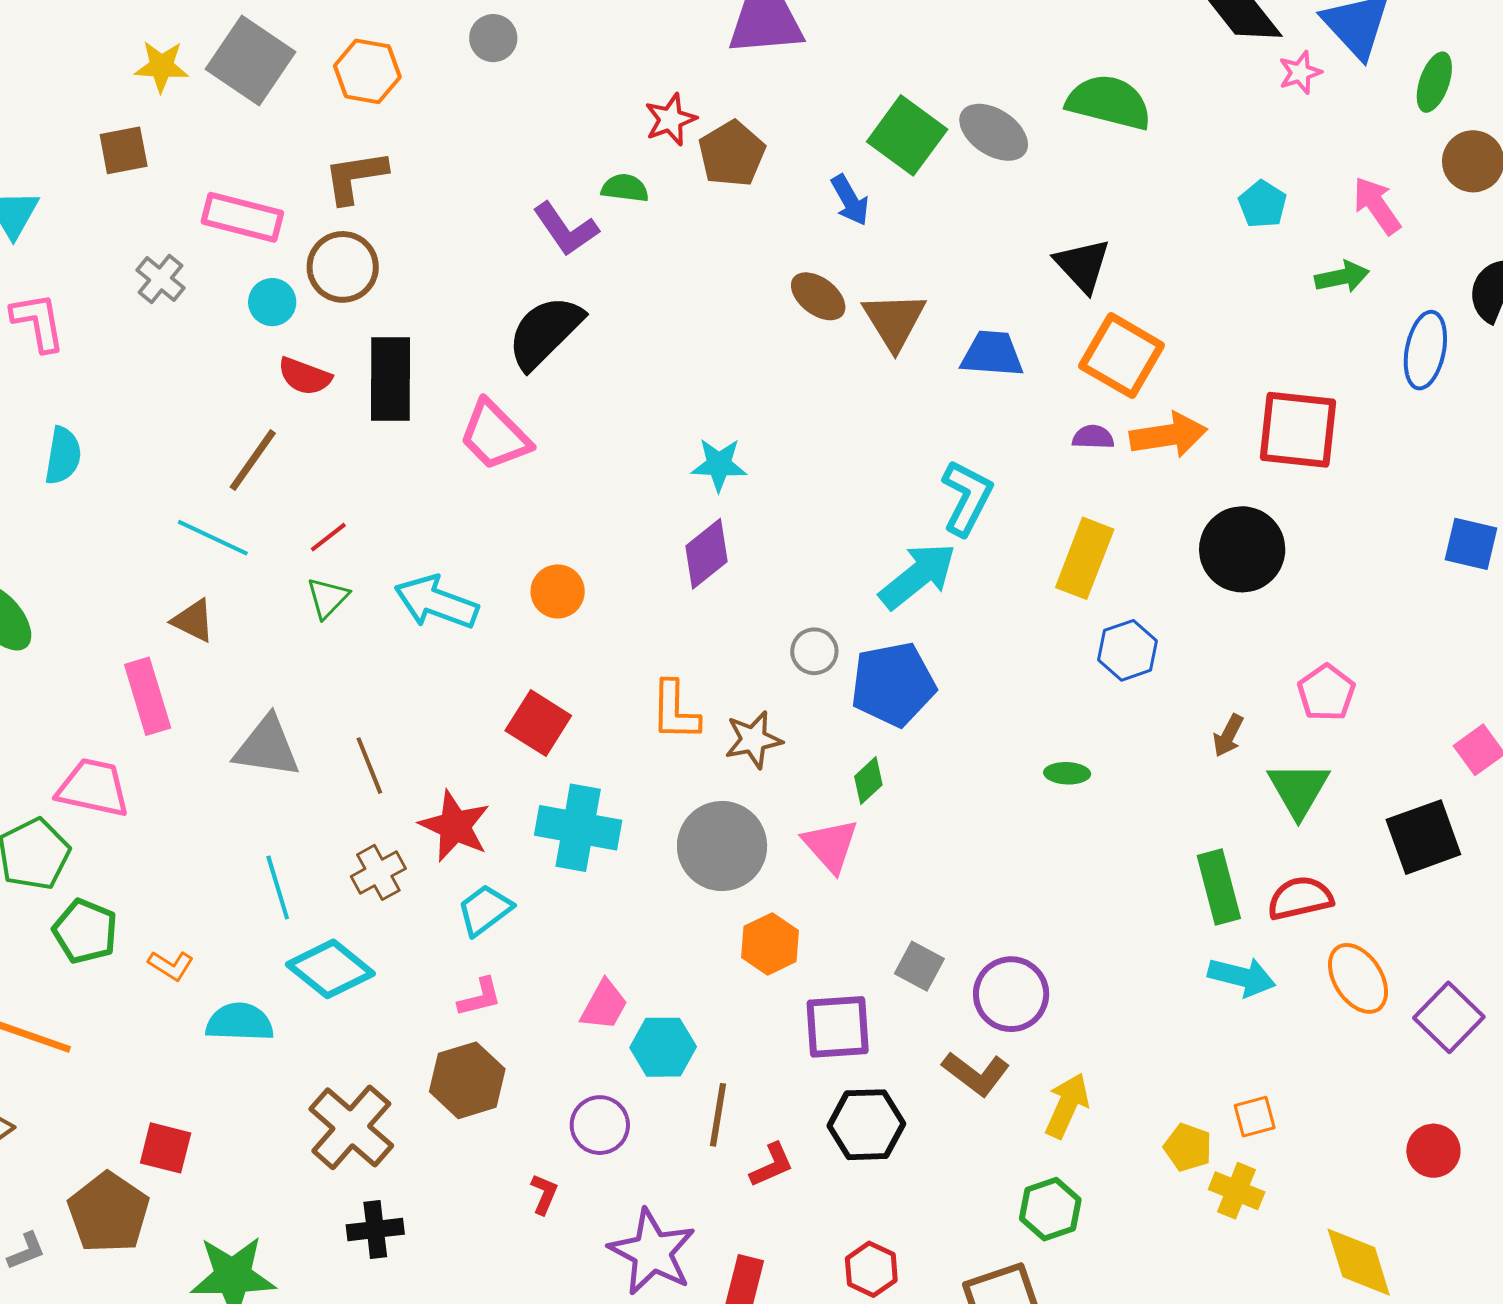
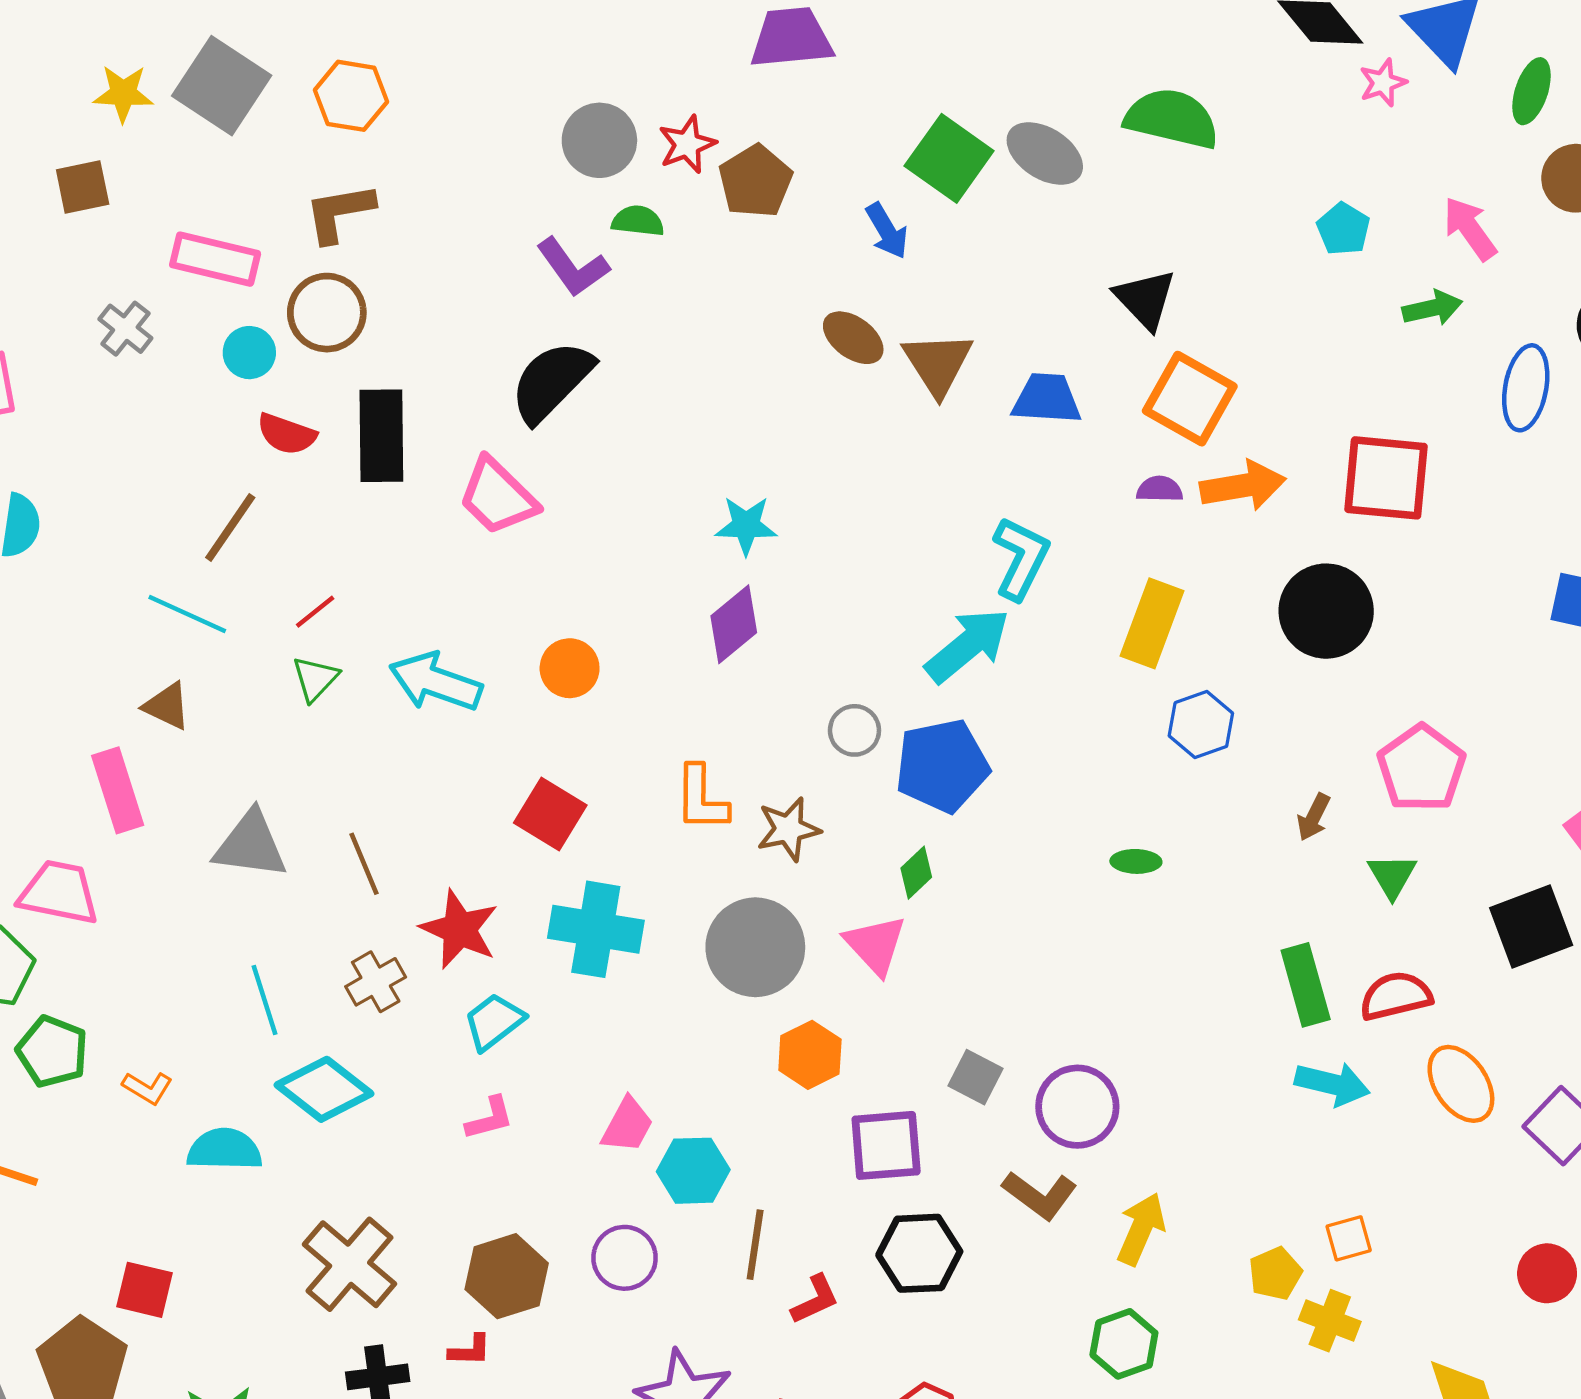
gray circle: (493, 38) -> (599, 140), moved, size x1.4
pink pentagon: (1326, 693) -> (1421, 768), size x1.4
green triangle: (1298, 789) -> (1392, 876), size x0.7
brown hexagon: (467, 1080) -> (507, 1276), moved
yellow pentagon: (1188, 1147) -> (1275, 1273), turned 30
red L-shape: (544, 1194) -> (470, 1350), moved, turned 69

